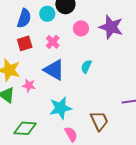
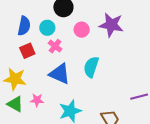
cyan circle: (47, 14) -> (47, 28), moved
cyan semicircle: (86, 67) -> (91, 67), size x1.5
pink star: (29, 85) -> (37, 100), moved

